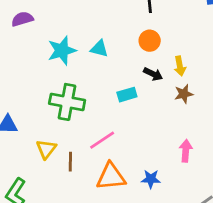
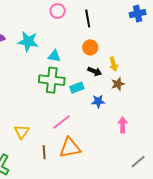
cyan star: (62, 51) -> (28, 42), moved, turned 30
green cross: (67, 102) -> (52, 80), moved
brown line: (70, 162) -> (44, 152), moved
blue star: (151, 179) -> (98, 101), moved

